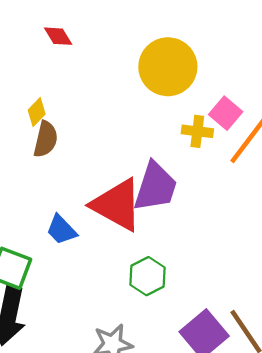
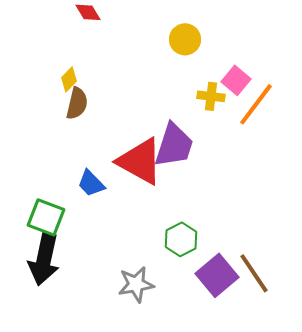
yellow circle: (168, 67) -> (185, 39), size x0.6
green hexagon: (148, 276) -> (181, 239), moved

